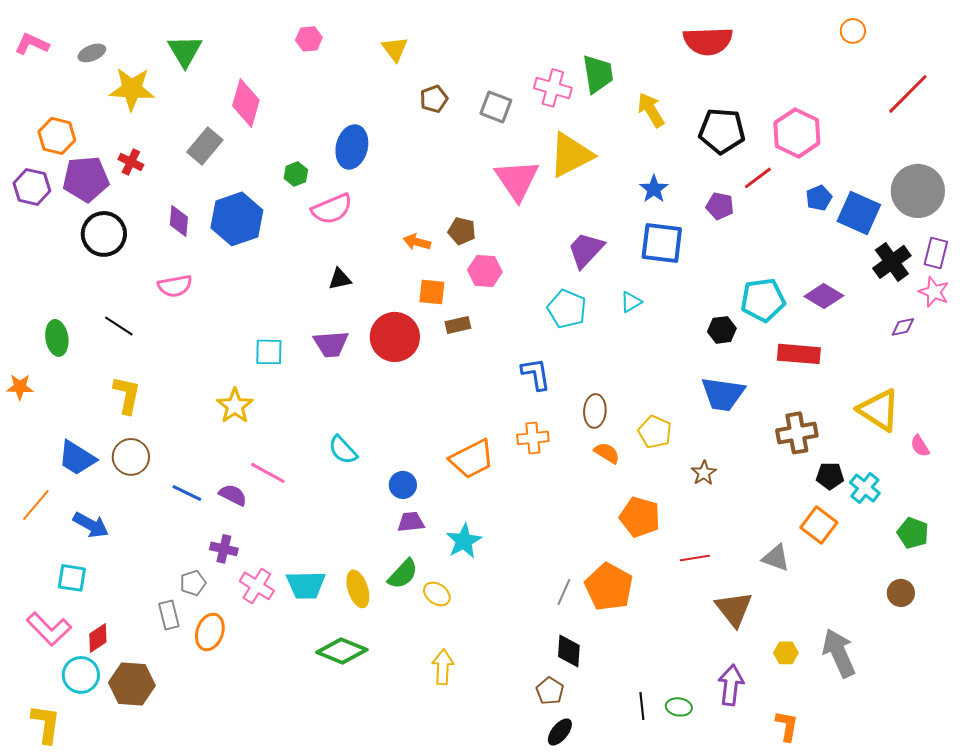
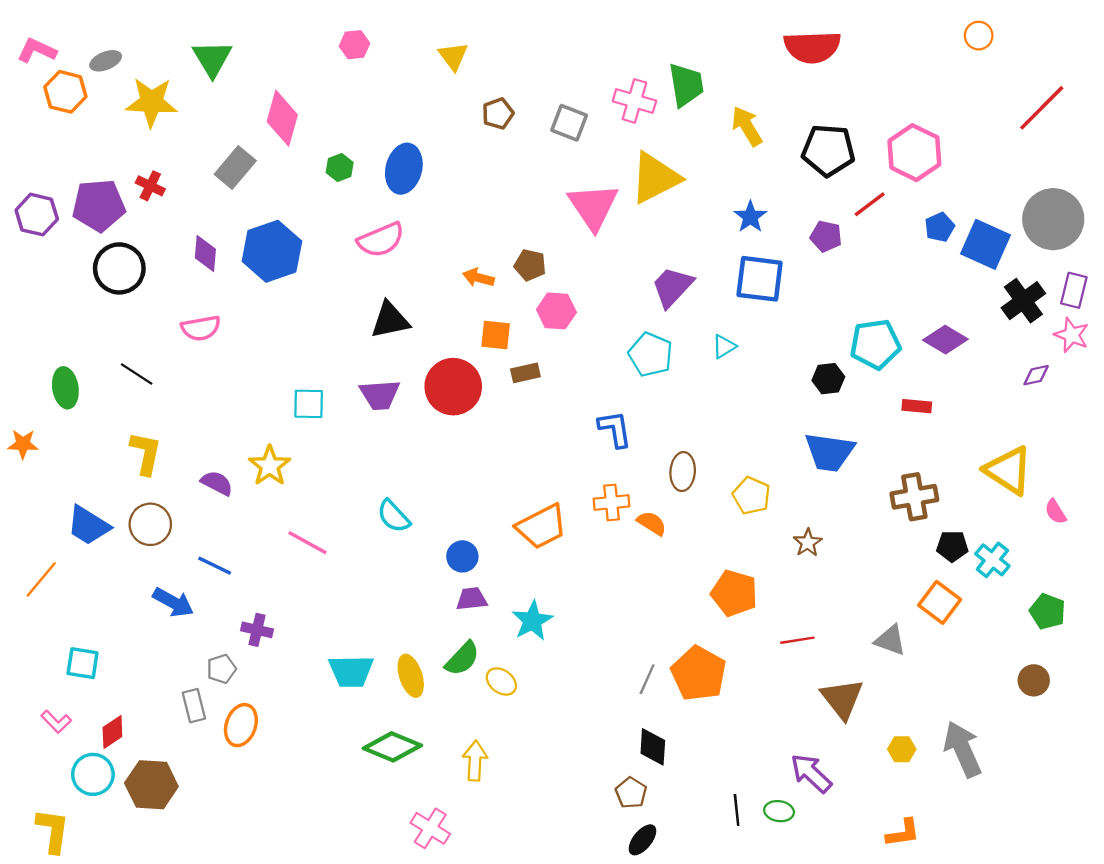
orange hexagon: (57, 136) -> (65, 92), moved
green hexagon: (296, 174) -> (340, 168), moved
black triangle: (340, 279) -> (390, 320), size x1.5
red rectangle: (799, 354) -> (917, 406), size x0.6
orange semicircle: (607, 453) -> (652, 523), moved
purple semicircle: (233, 495) -> (217, 483), moved
blue arrow: (91, 525) -> (173, 602), moved
pink cross: (257, 586) -> (430, 828), moved
pink L-shape: (49, 629) -> (56, 722), size x0.6
yellow arrow: (443, 667) -> (475, 761), moved
purple arrow: (731, 685) -> (811, 773), moved, turned -54
orange L-shape: (787, 726) -> (903, 833), turned 72

